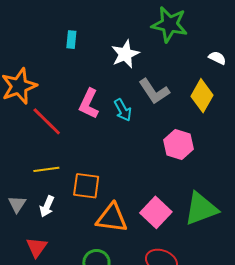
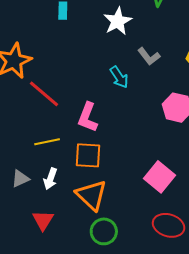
gray L-shape: (154, 91) -> (149, 56), size x0.7
pink L-shape: (89, 104) -> (88, 117), moved
gray triangle: (17, 204) -> (20, 179), turned 36
orange triangle: (112, 218) -> (91, 195), moved, turned 40

